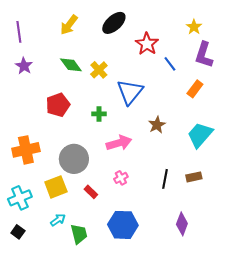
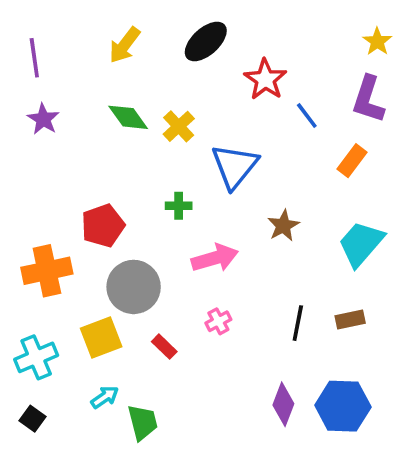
yellow star: (194, 27) -> (377, 42), moved
red pentagon: (58, 105) -> (103, 226), moved
purple diamond: (182, 224) -> (283, 404), moved
blue hexagon: (123, 225) -> (343, 406), moved

